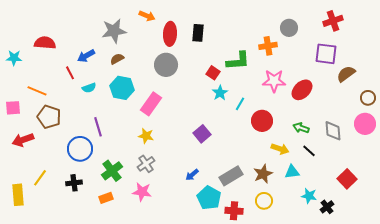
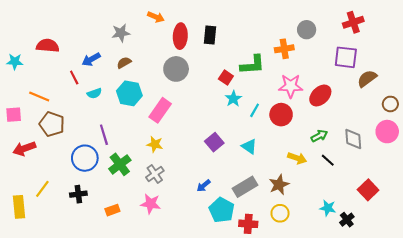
gray star: (114, 31) -> (121, 33), size x0.7
red circle: (262, 121) -> (281, 115), moved
green arrow: (301, 128) -> (319, 136), turned 133
green cross: (112, 171) -> (120, 164), moved
cyan triangle: (292, 172) -> (249, 146), moved, turned 42

